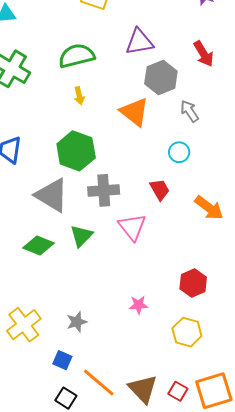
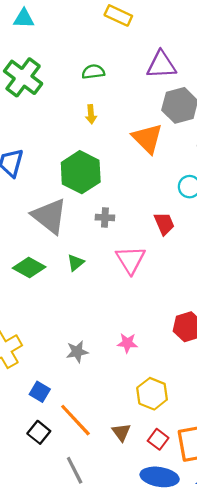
green semicircle: (77, 56) -> (93, 72), size x0.6
gray cross: (104, 190) -> (105, 217), size x0.6
green triangle: (81, 236) -> (76, 263), size x0.7
gray star: (77, 322) -> (77, 352), moved
yellow hexagon: (187, 332) -> (152, 394), moved
brown triangle: (143, 389) -> (121, 432), size x0.6

